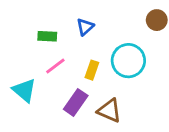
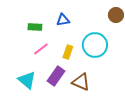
blue triangle: (85, 27) -> (63, 20), turned 32
cyan triangle: (24, 90) -> (27, 80), moved

